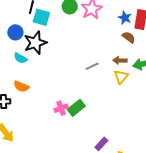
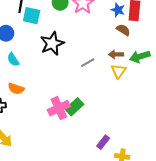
black star: (35, 43) -> (52, 43), moved
cyan semicircle: (21, 58) -> (13, 59), turned 32
pink cross: (61, 108) -> (59, 108), size x1.5

